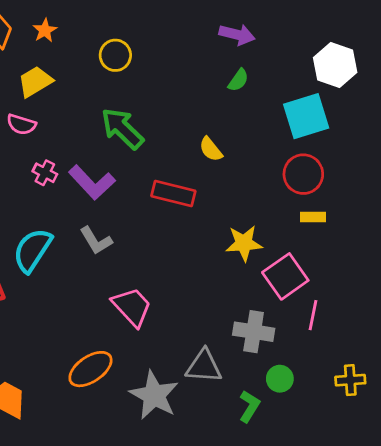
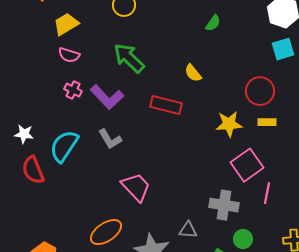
cyan square: (306, 116) -> (283, 49), moved, size x0.7
pink semicircle: (21, 124) -> (69, 55), moved
yellow star: (244, 243) -> (229, 124), moved
gray triangle: (204, 366) -> (188, 230), size x0.7

